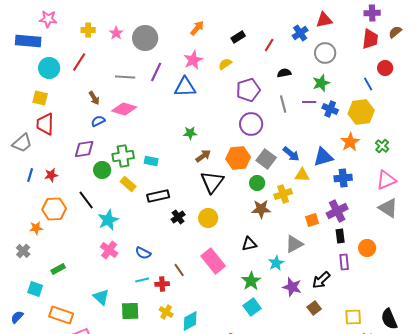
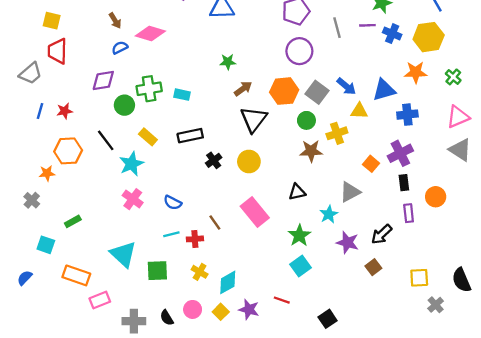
orange star: (350, 142) -> (416, 72), turned 30
yellow rectangle: (128, 184) -> (148, 137), moved
orange square: (312, 220) -> (371, 164), turned -32
cyan triangle: (101, 297) -> (123, 254), size x1.4

